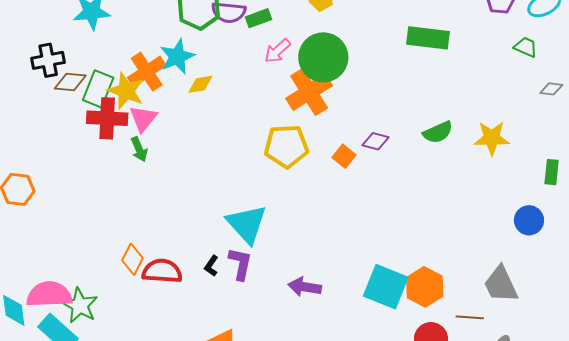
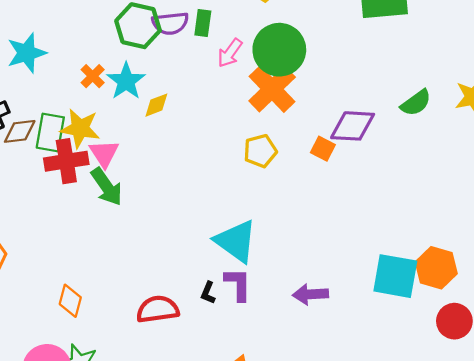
green rectangle: (259, 18) -> (203, 23), turned -50
orange cross: (147, 72) -> (93, 76), moved, size x0.6
purple diamond: (376, 141) -> (353, 126), size x1.6
yellow pentagon: (286, 146) -> (260, 151), size x0.7
green arrow: (139, 149) -> (107, 187), size x1.5
orange diamond: (132, 259) -> (70, 301), moved

